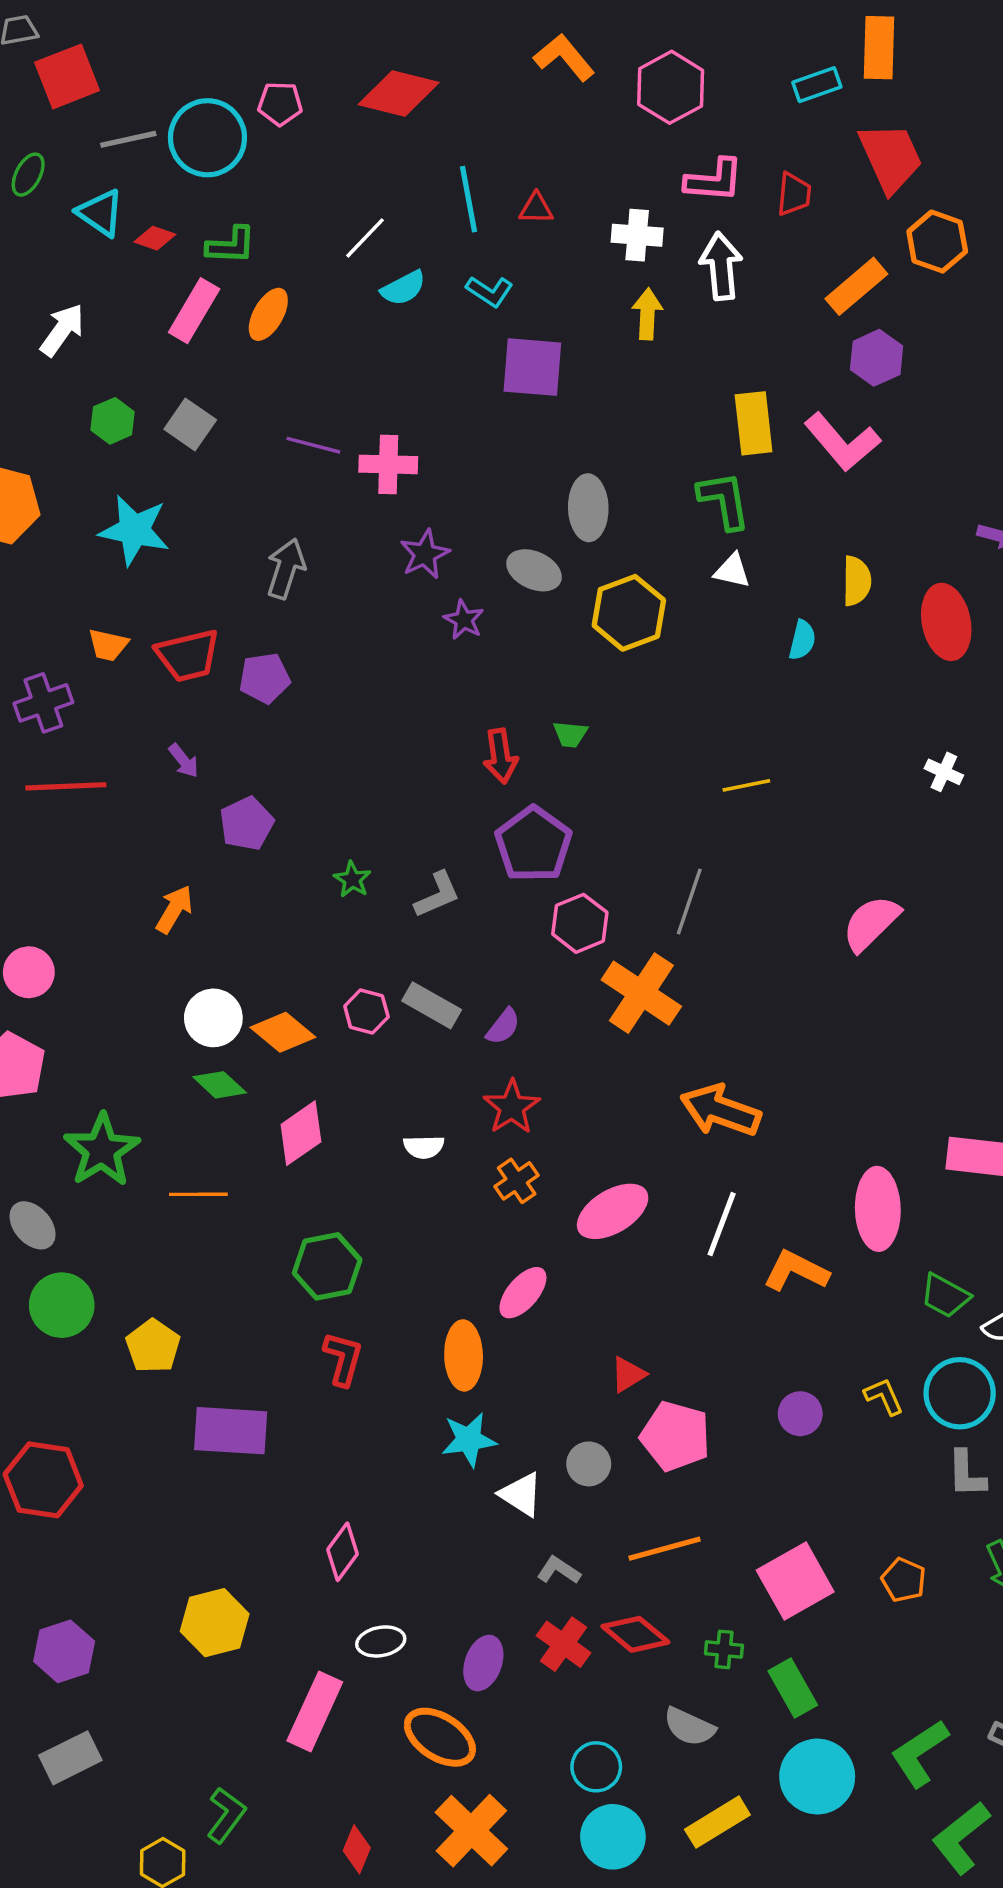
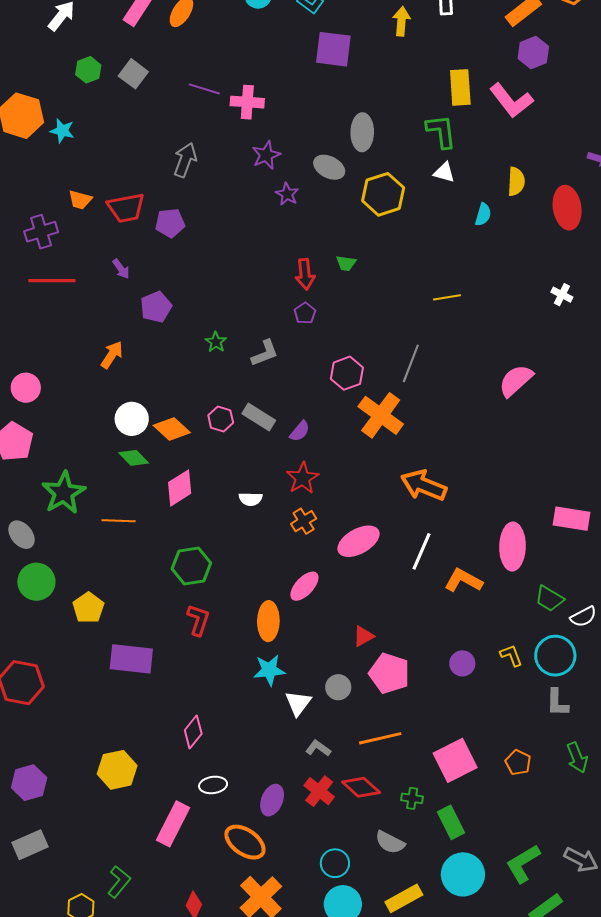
cyan star: (134, 530) -> (62, 131), moved, size x0.6
purple pentagon: (533, 844) -> (305, 313), moved, size x0.5
white triangle: (521, 1494) -> (298, 703), turned 32

